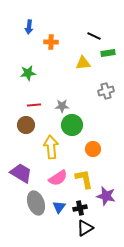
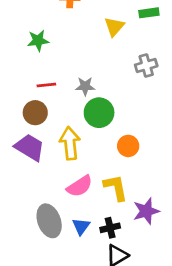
yellow triangle: (83, 63) -> (114, 27), turned -42
purple trapezoid: (21, 173) -> (30, 147), moved
purple star: (106, 196) -> (146, 211), turned -30

